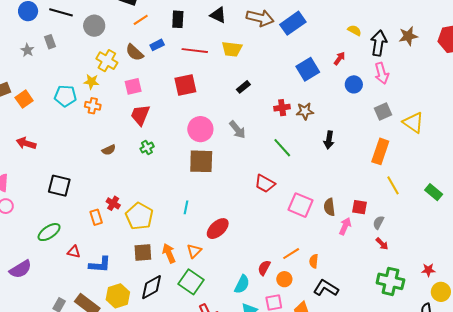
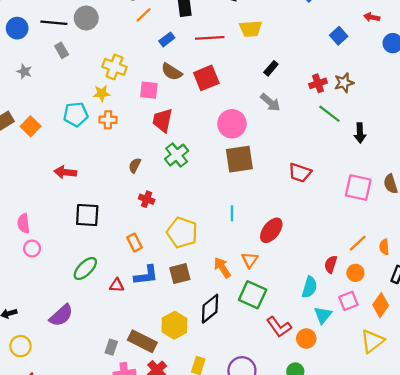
gray circle: (94, 26) -> (86, 18), moved
gray rectangle: (50, 42) -> (62, 50), moved
brown semicircle: (134, 52) -> (172, 72), moved
red arrow: (340, 58) -> (372, 17), turned -104
blue square: (308, 69) -> (339, 36), size x0.7
pink square: (133, 86) -> (149, 90), turned 30
gray arrow: (237, 130) -> (270, 102), moved
black arrow: (329, 140) -> (360, 133), moved
red arrow: (26, 143) -> (65, 172), moved
green cross: (147, 148) -> (177, 155), size x1.5
green line: (282, 148) -> (329, 114), moved
brown semicircle: (109, 150) -> (135, 165), turned 152
red trapezoid: (265, 184) -> (300, 173), moved
red cross: (113, 203) -> (147, 199), moved
brown square: (143, 252) -> (180, 274), moved
blue L-shape: (100, 265) -> (146, 275), moved

